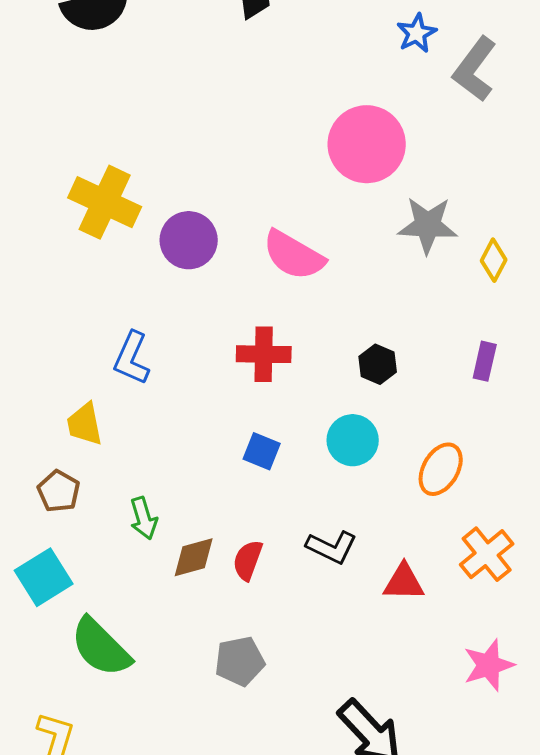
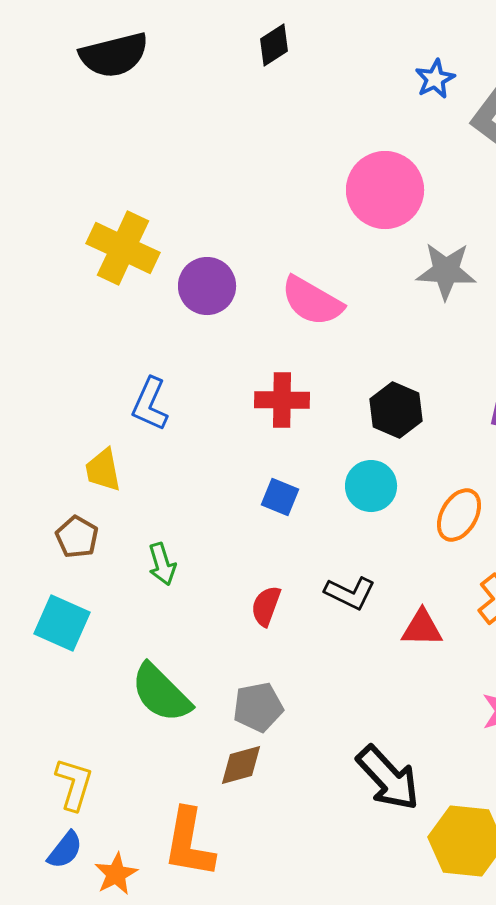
black hexagon: (378, 364) -> (396, 410), size x1.4
brown diamond: (194, 557) -> (241, 765), moved
cyan square: (44, 577) -> (62, 623), turned -34
green semicircle: (101, 647) -> (161, 693), moved

